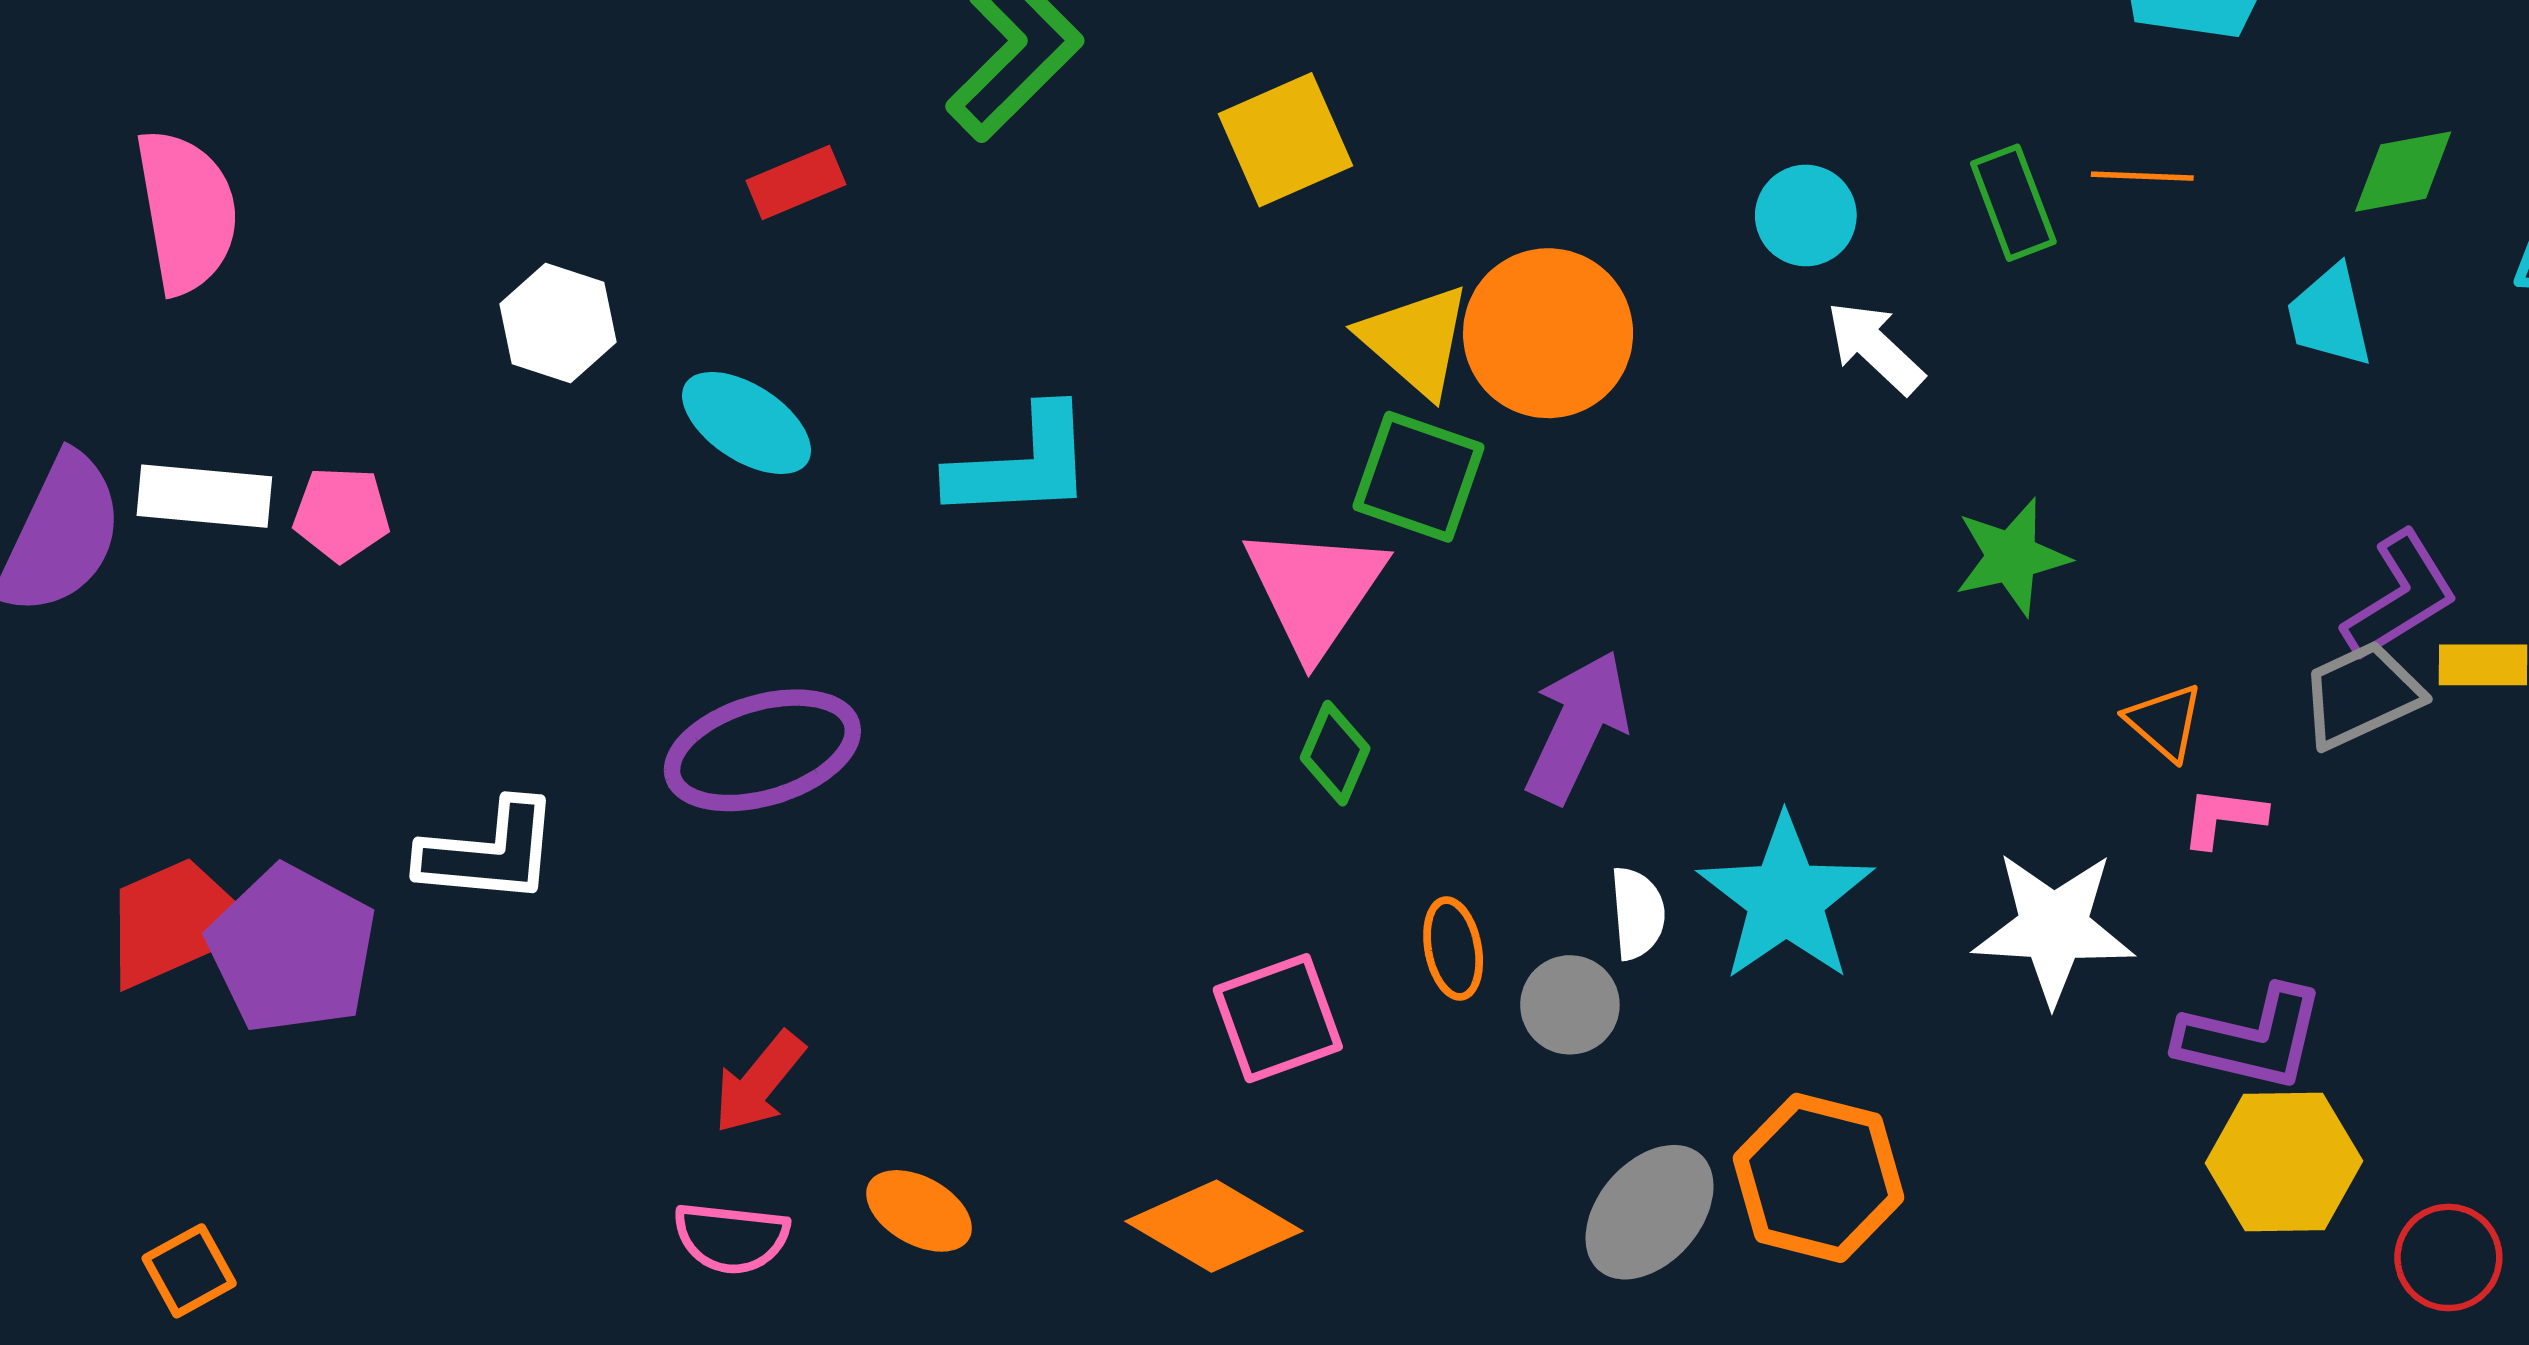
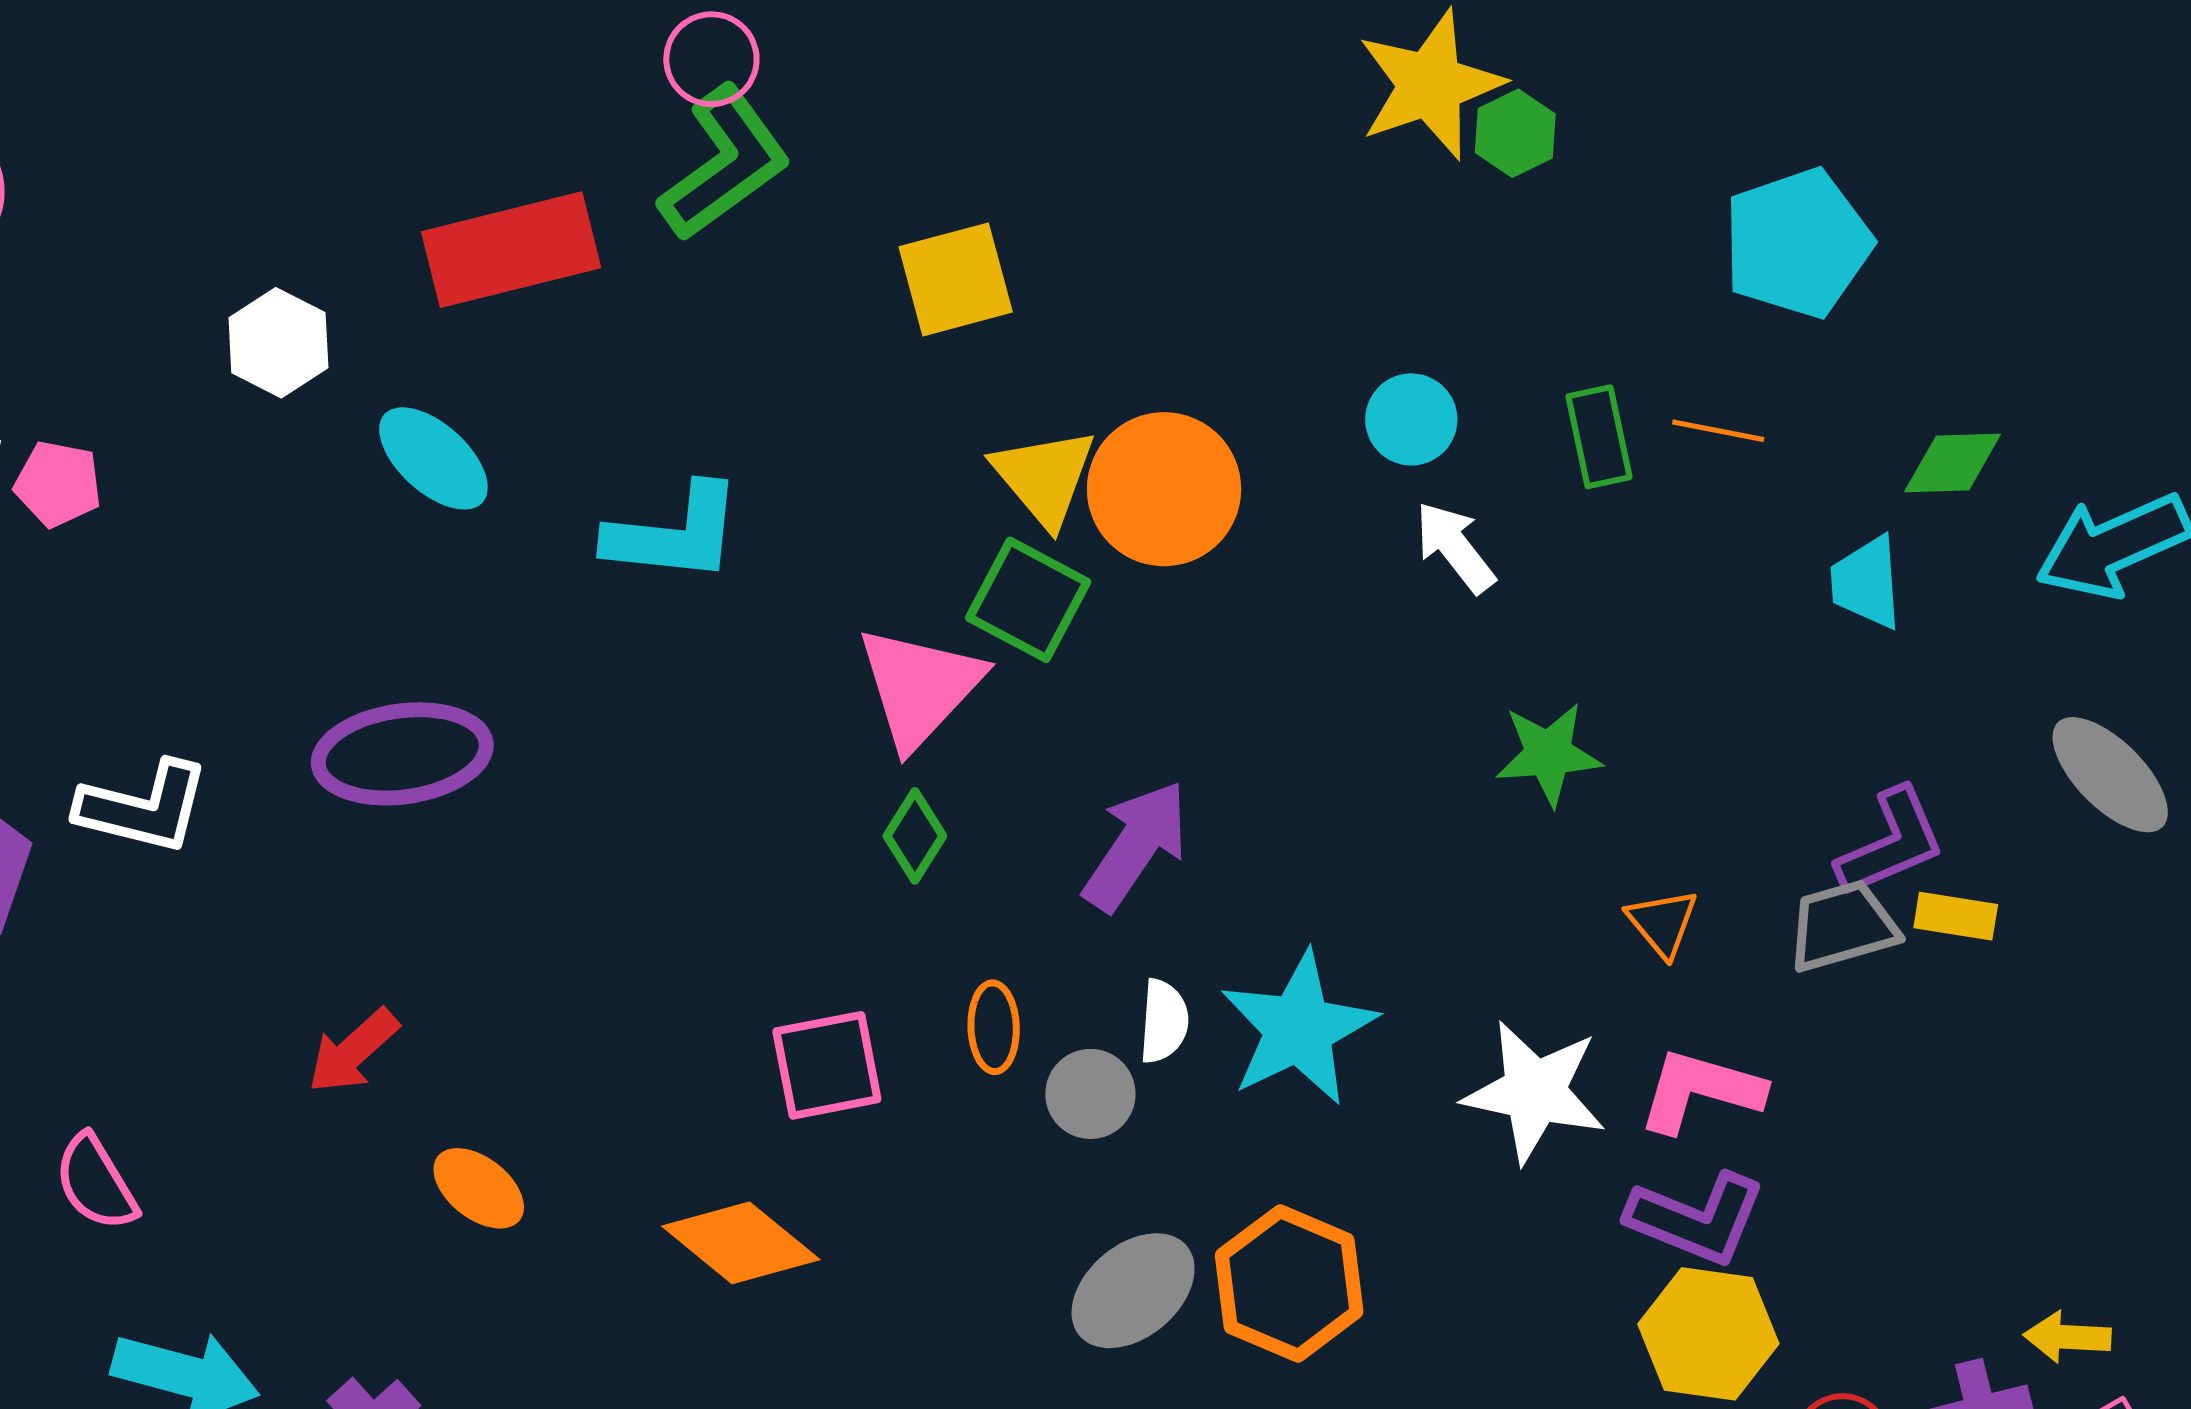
red rectangle: (796, 182) -> (511, 250), size x2.0
pink L-shape: (2223, 817) -> (1701, 1091), moved, size x1.6
pink semicircle: (731, 1238) -> (96, 1183), moved, turned 44

